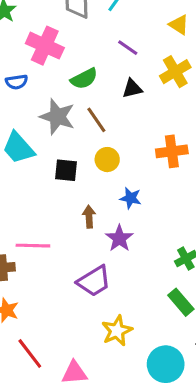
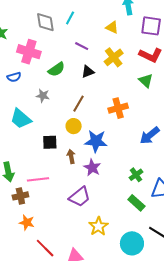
gray star: (57, 117) -> (43, 96), size x0.6
brown line: (96, 120) -> (79, 104), moved, turned 72
yellow circle: (107, 160) -> (74, 126), moved
black square: (66, 170) -> (50, 142), moved
blue star: (131, 198) -> (96, 141), size x1.6

